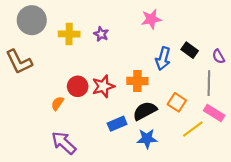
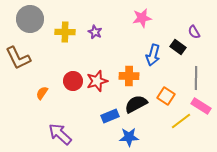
purple semicircle: (218, 56) -> (194, 32), moved
orange semicircle: (57, 103) -> (42, 93), moved
blue star: (147, 139) -> (129, 137), moved

